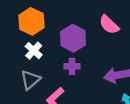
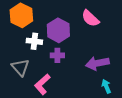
white cross: (34, 51) -> (34, 41), moved, turned -35
gray triangle: (30, 80) -> (20, 67), turned -30

